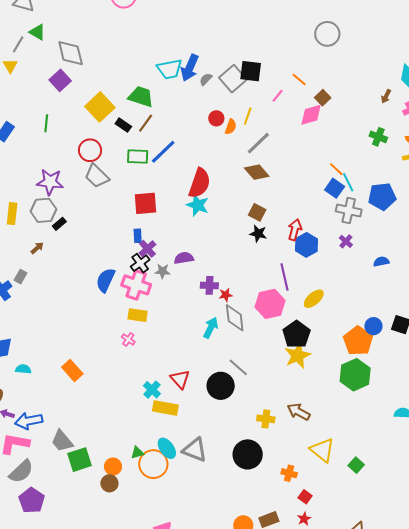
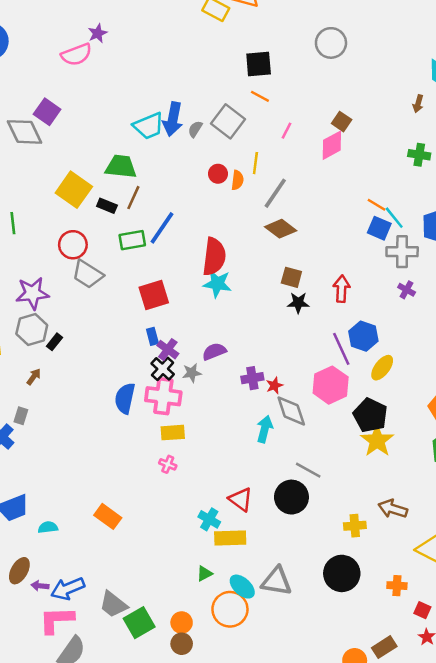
black square: (251, 71) -> (259, 64), moved
purple square: (60, 80) -> (47, 112), moved
orange line: (299, 80) -> (260, 96), moved
blue hexagon: (306, 245) -> (363, 336), moved
green triangle: (137, 453) -> (204, 574), moved

